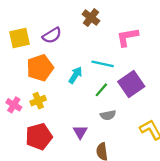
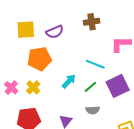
brown cross: (91, 18) -> (92, 22), turned 35
cyan arrow: (75, 75) -> (69, 81), moved
yellow cross: (38, 101) -> (33, 87), turned -32

